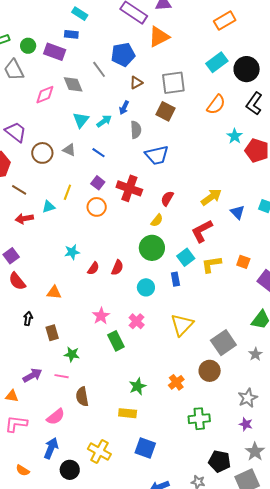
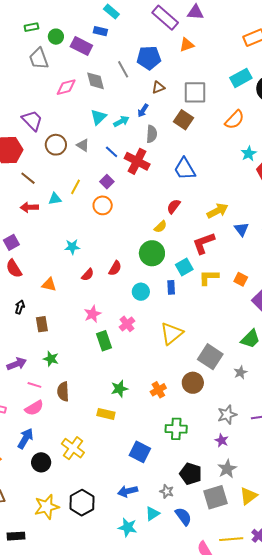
orange triangle: (159, 37) -> (187, 45), size x0.7
blue trapezoid: (157, 155) -> (185, 169), moved, turned 65
red cross: (129, 188) -> (137, 161), moved
red semicircle: (93, 268) -> (88, 275), moved
gray square: (223, 343) -> (210, 357), turned -30
green star: (72, 354) -> (51, 359), moved
pink line: (62, 376) -> (34, 385), moved
blue square: (145, 448) -> (140, 452), moved

